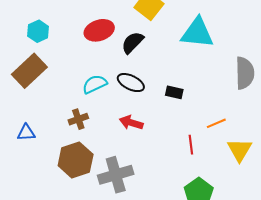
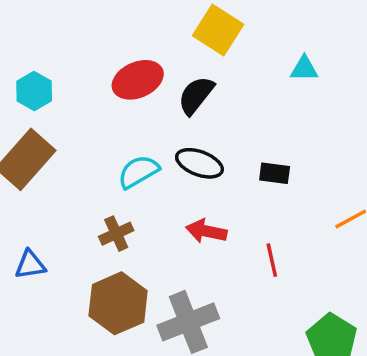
cyan triangle: (197, 33) -> (304, 69), size x0.5
red line: (191, 145) -> (272, 260), moved

